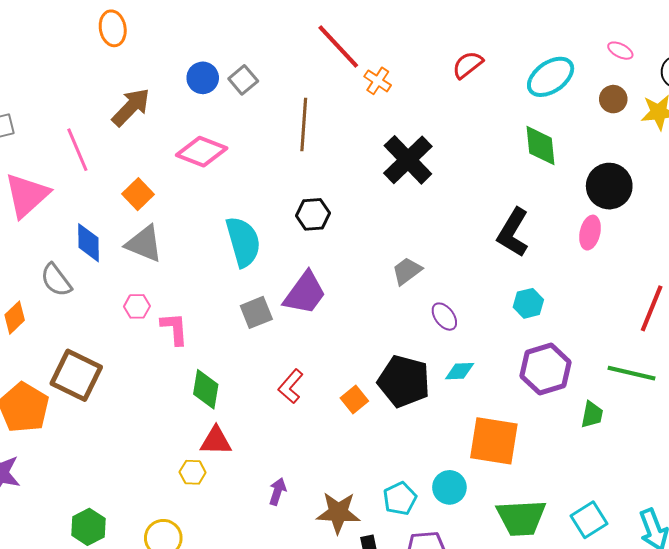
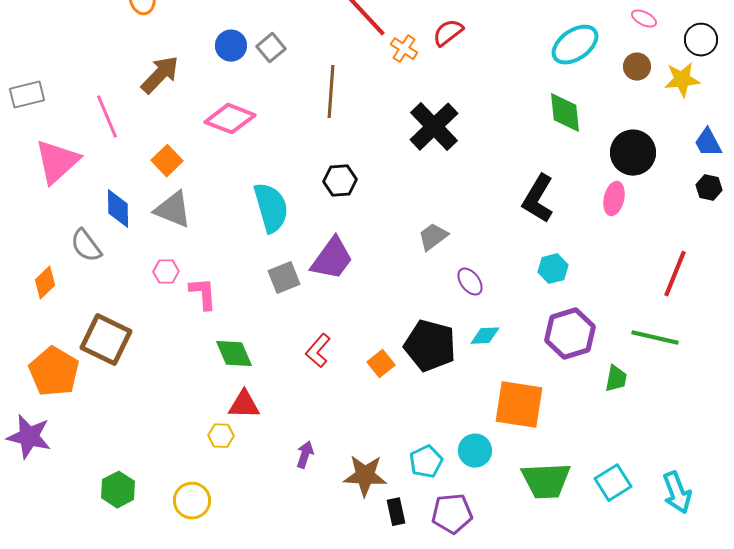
red semicircle: (468, 65) -> (448, 33), moved
green diamond: (206, 389) -> (234, 354), turned -33

